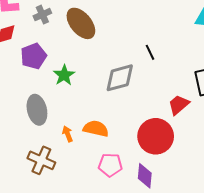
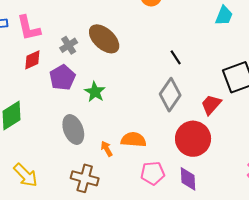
gray cross: (42, 15) -> (69, 45), moved
gray diamond: (120, 78) -> (170, 95), moved, turned -32

